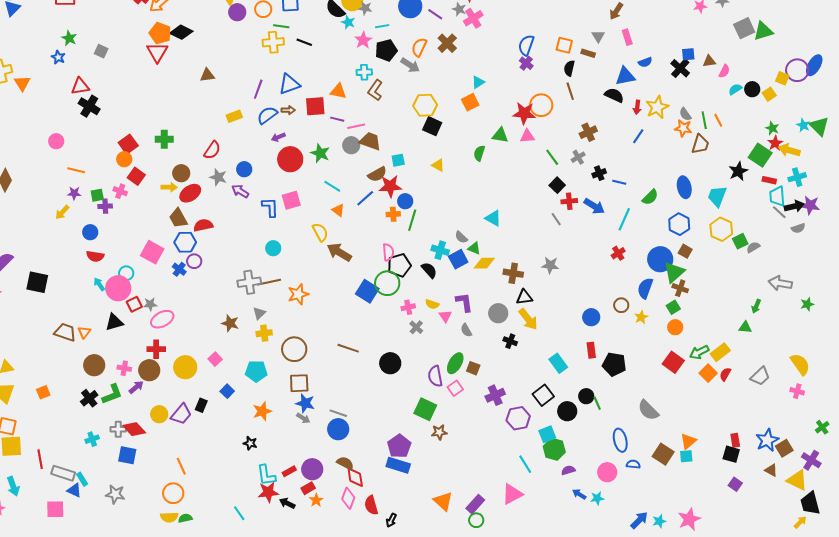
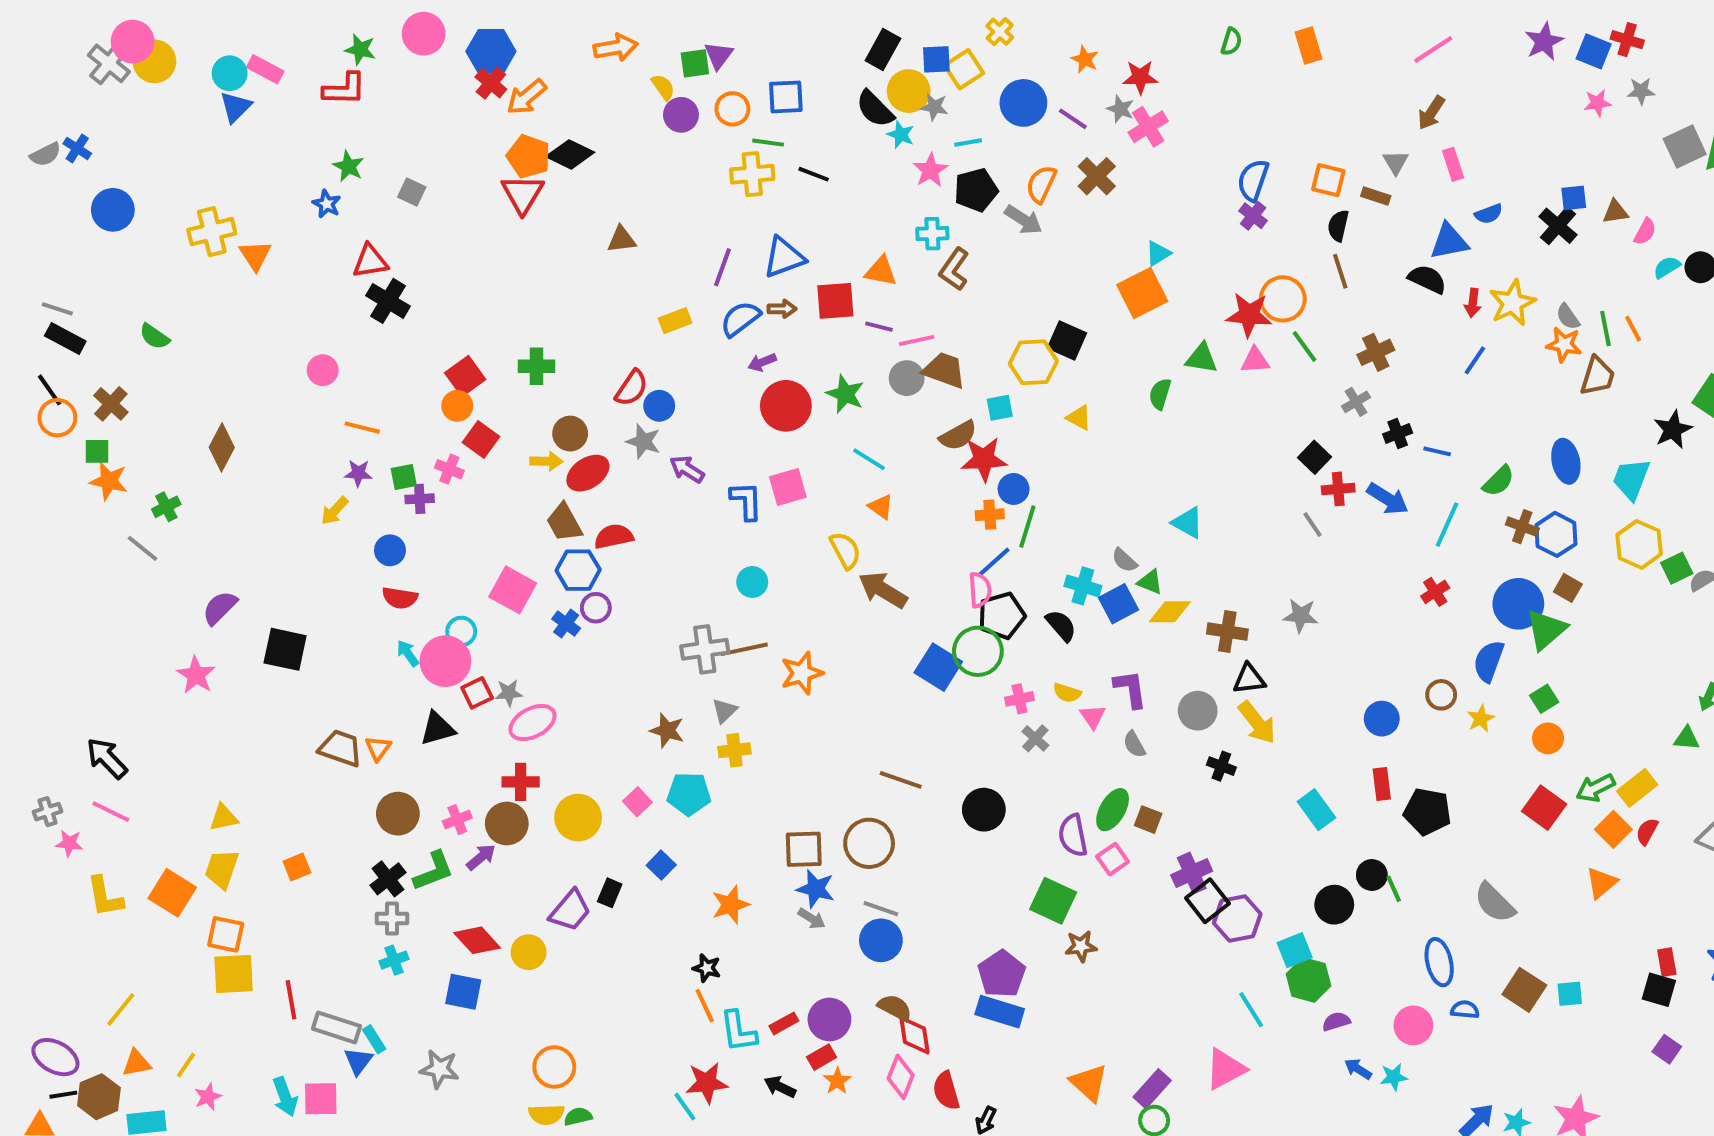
orange square: (470, 102) -> (1142, 293), size x1.4
yellow hexagon: (425, 105) -> (1033, 362), moved
green line: (552, 157) -> (1305, 346), moved
blue circle: (244, 169) -> (659, 406), moved
blue line: (365, 198) -> (994, 562), moved
brown cross: (680, 288) -> (1522, 527), moved
brown circle: (294, 349) -> (869, 843), moved
pink cross: (124, 368) -> (457, 820), turned -32
cyan pentagon: (256, 371) -> (689, 794), moved
black square: (543, 395) -> (1208, 901), moved
yellow circle: (159, 414) -> (529, 952), moved
gray cross: (118, 429) -> (392, 919), moved
orange triangle: (688, 441) -> (1601, 883), moved
orange line: (181, 466) -> (705, 1006), moved
cyan arrow: (13, 486) -> (285, 1097), moved
blue triangle: (74, 490) -> (358, 1061), turned 42
red star: (268, 492) -> (707, 1083), moved

